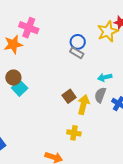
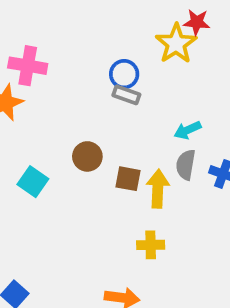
brown circle: (13, 78) -> (87, 156), moved
brown square: (69, 96) -> (128, 179), turned -32

